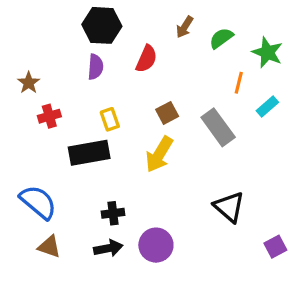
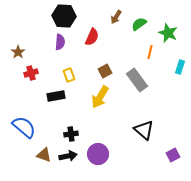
cyan rectangle: (267, 107) -> (180, 67), moved, turned -32
black rectangle: (89, 153) -> (56, 96), size x0.7
brown triangle: (49, 247) -> (44, 155), moved

